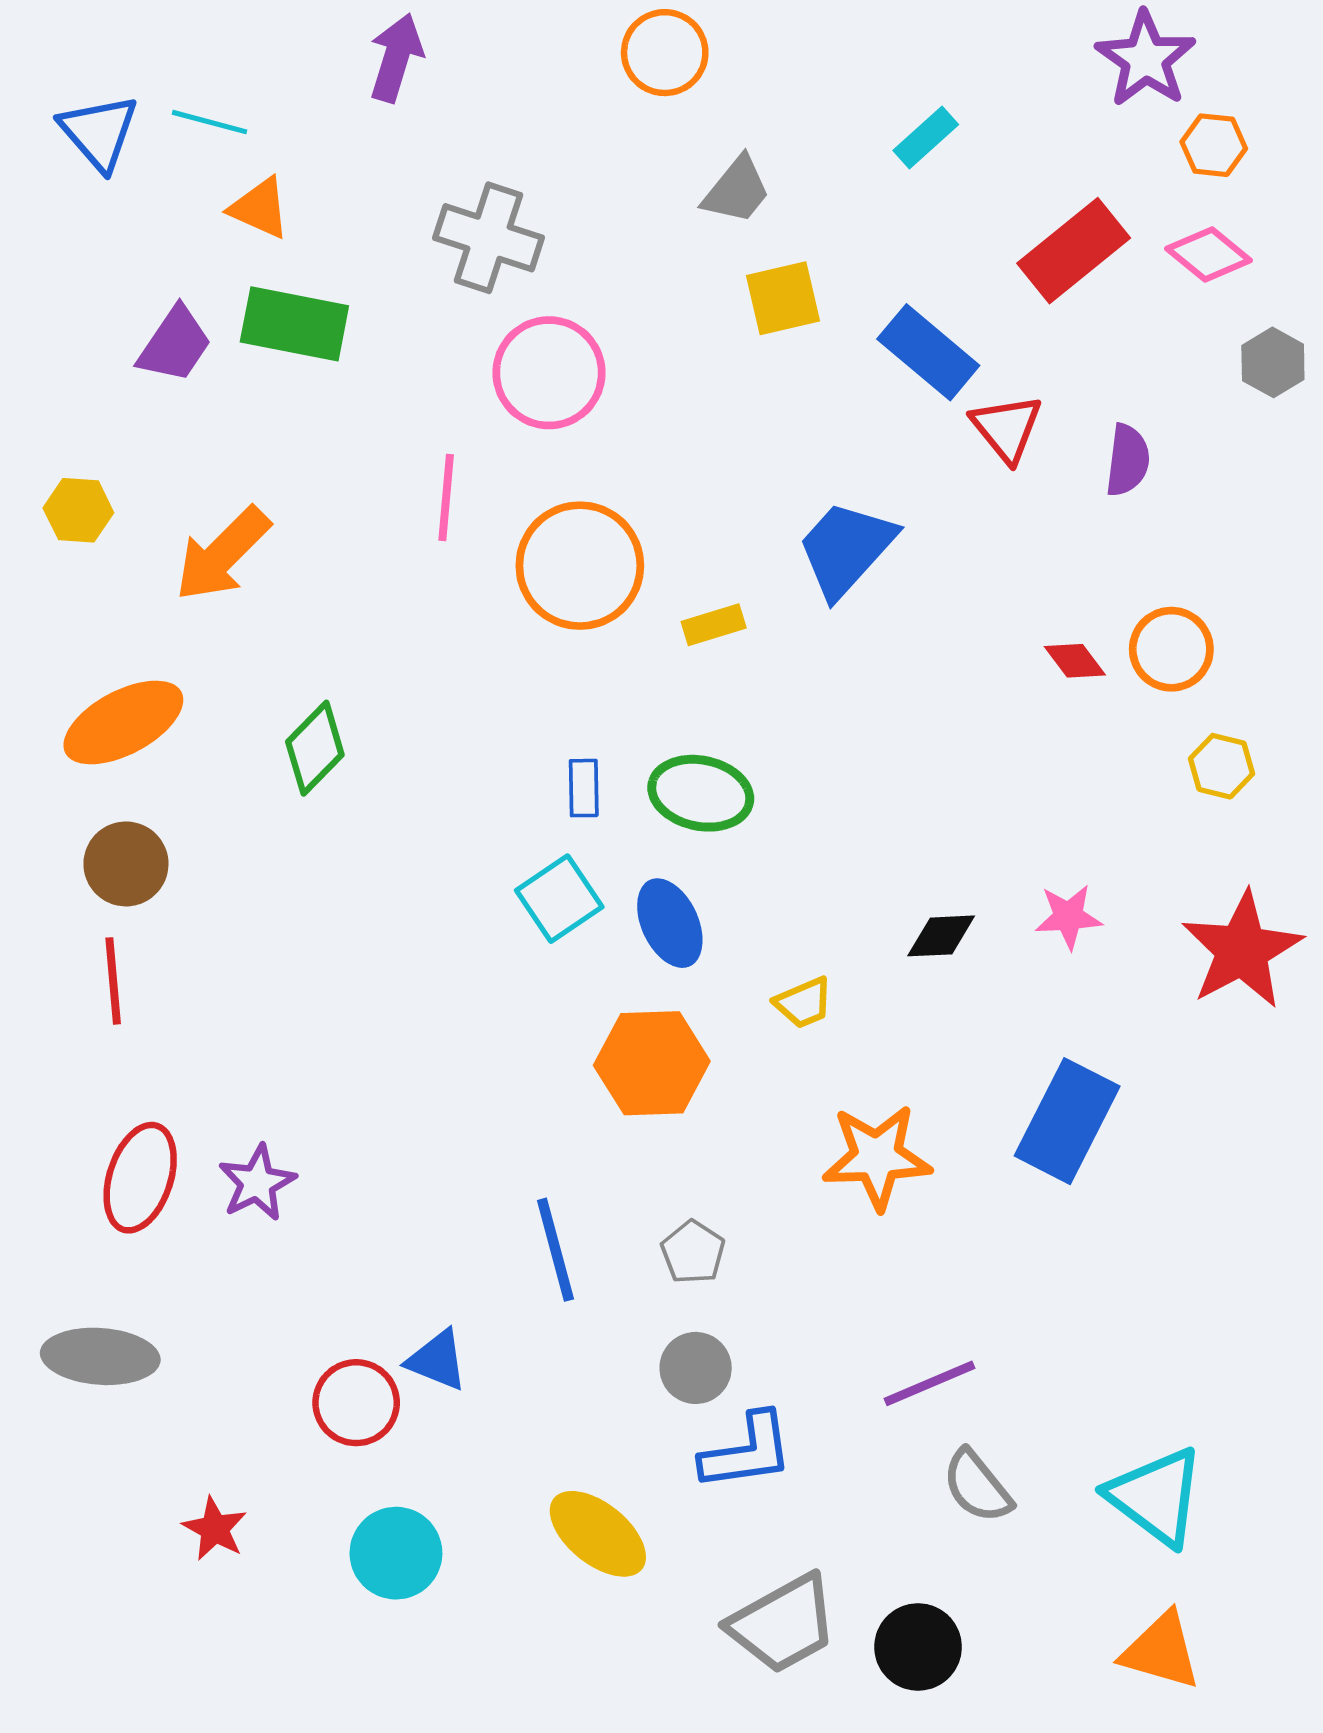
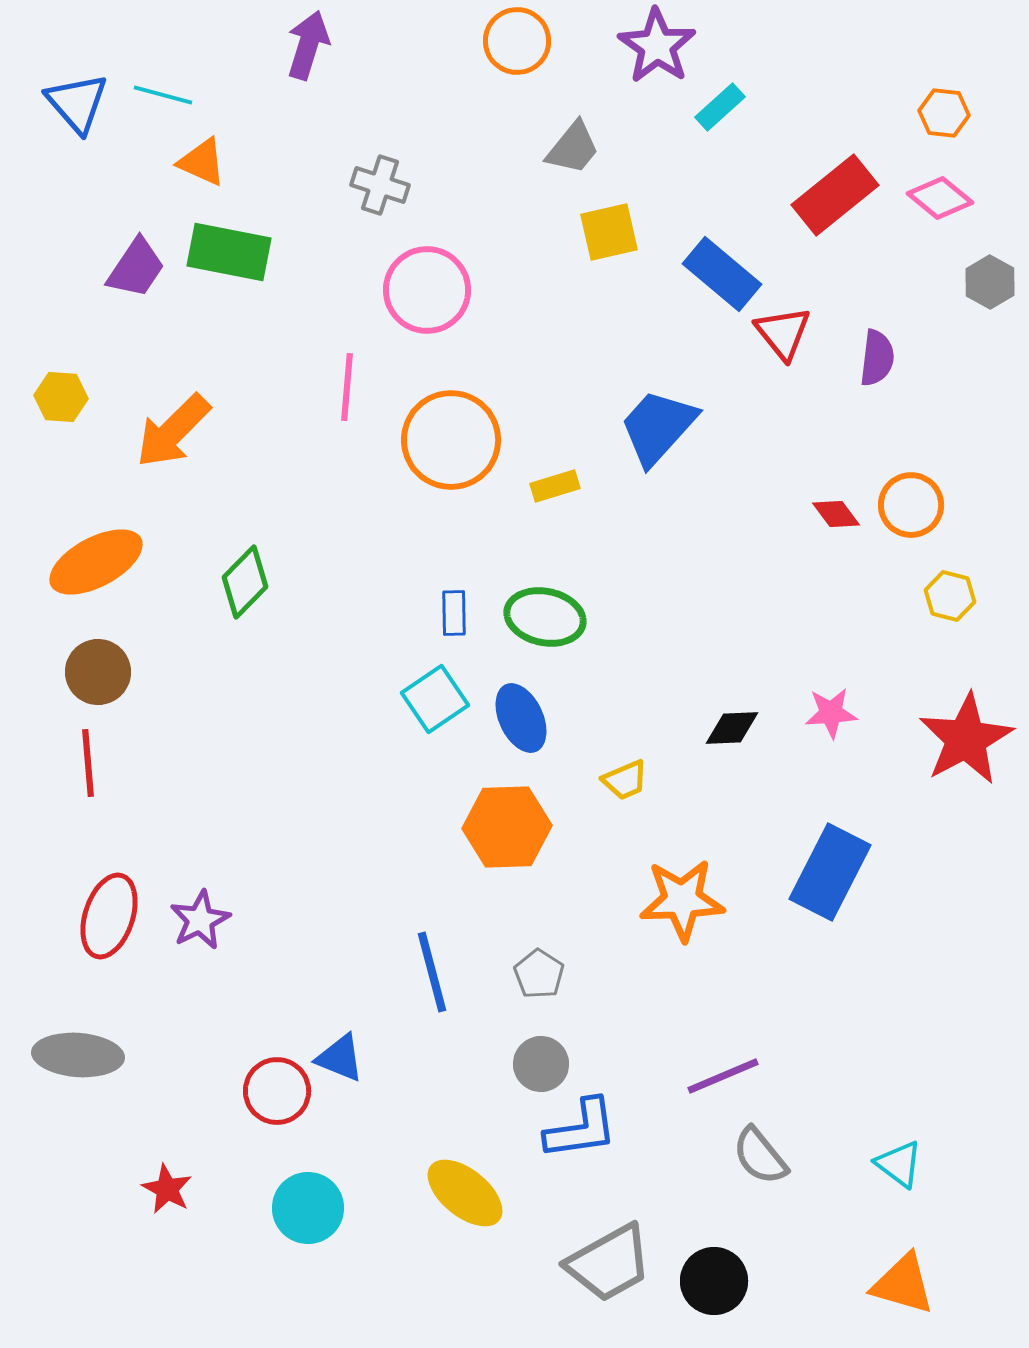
purple star: (1146, 59) -> (657, 46), moved
gray cross: (489, 238) -> (380, 185), size x0.7
cyan triangle: (1156, 1497) -> (899, 1164), size x0.6

